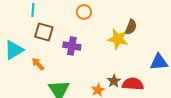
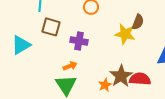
orange arrow: (38, 64) -> (70, 66), moved, turned 112
brown star: (114, 81) -> (121, 76), size x1.6

